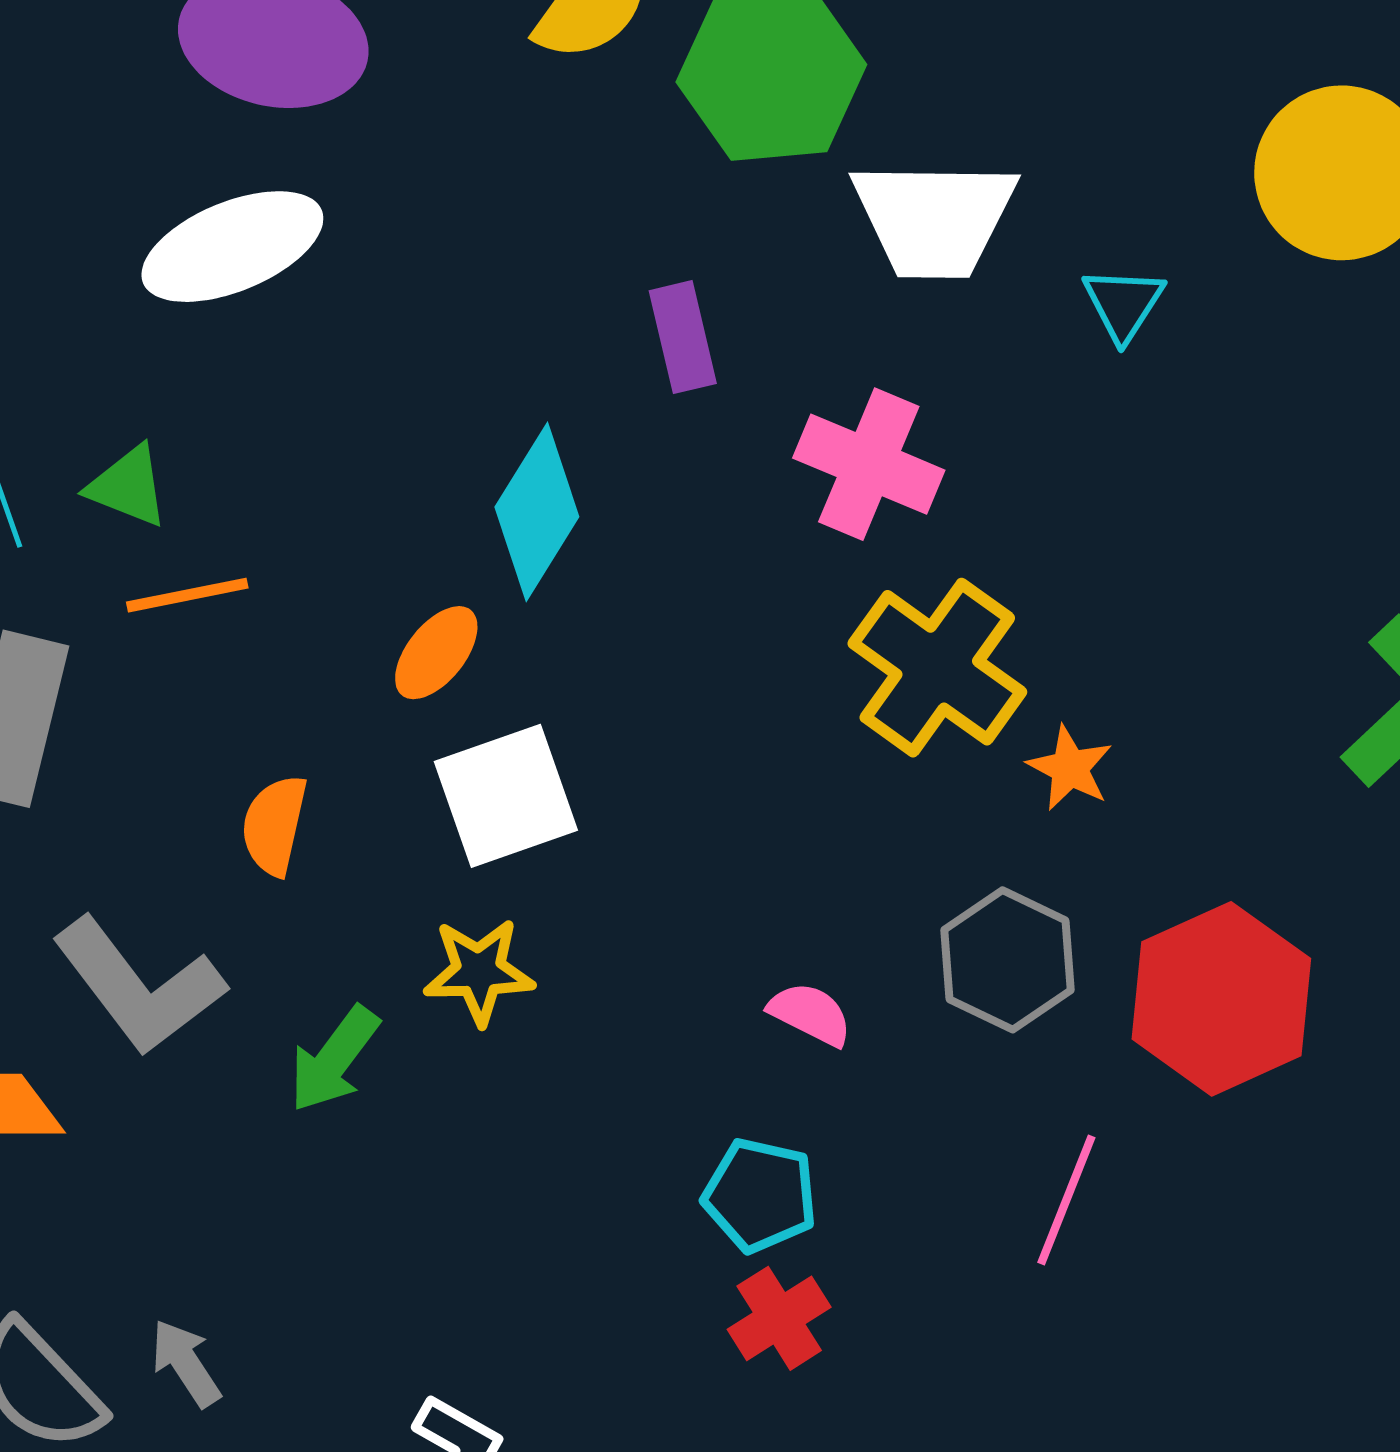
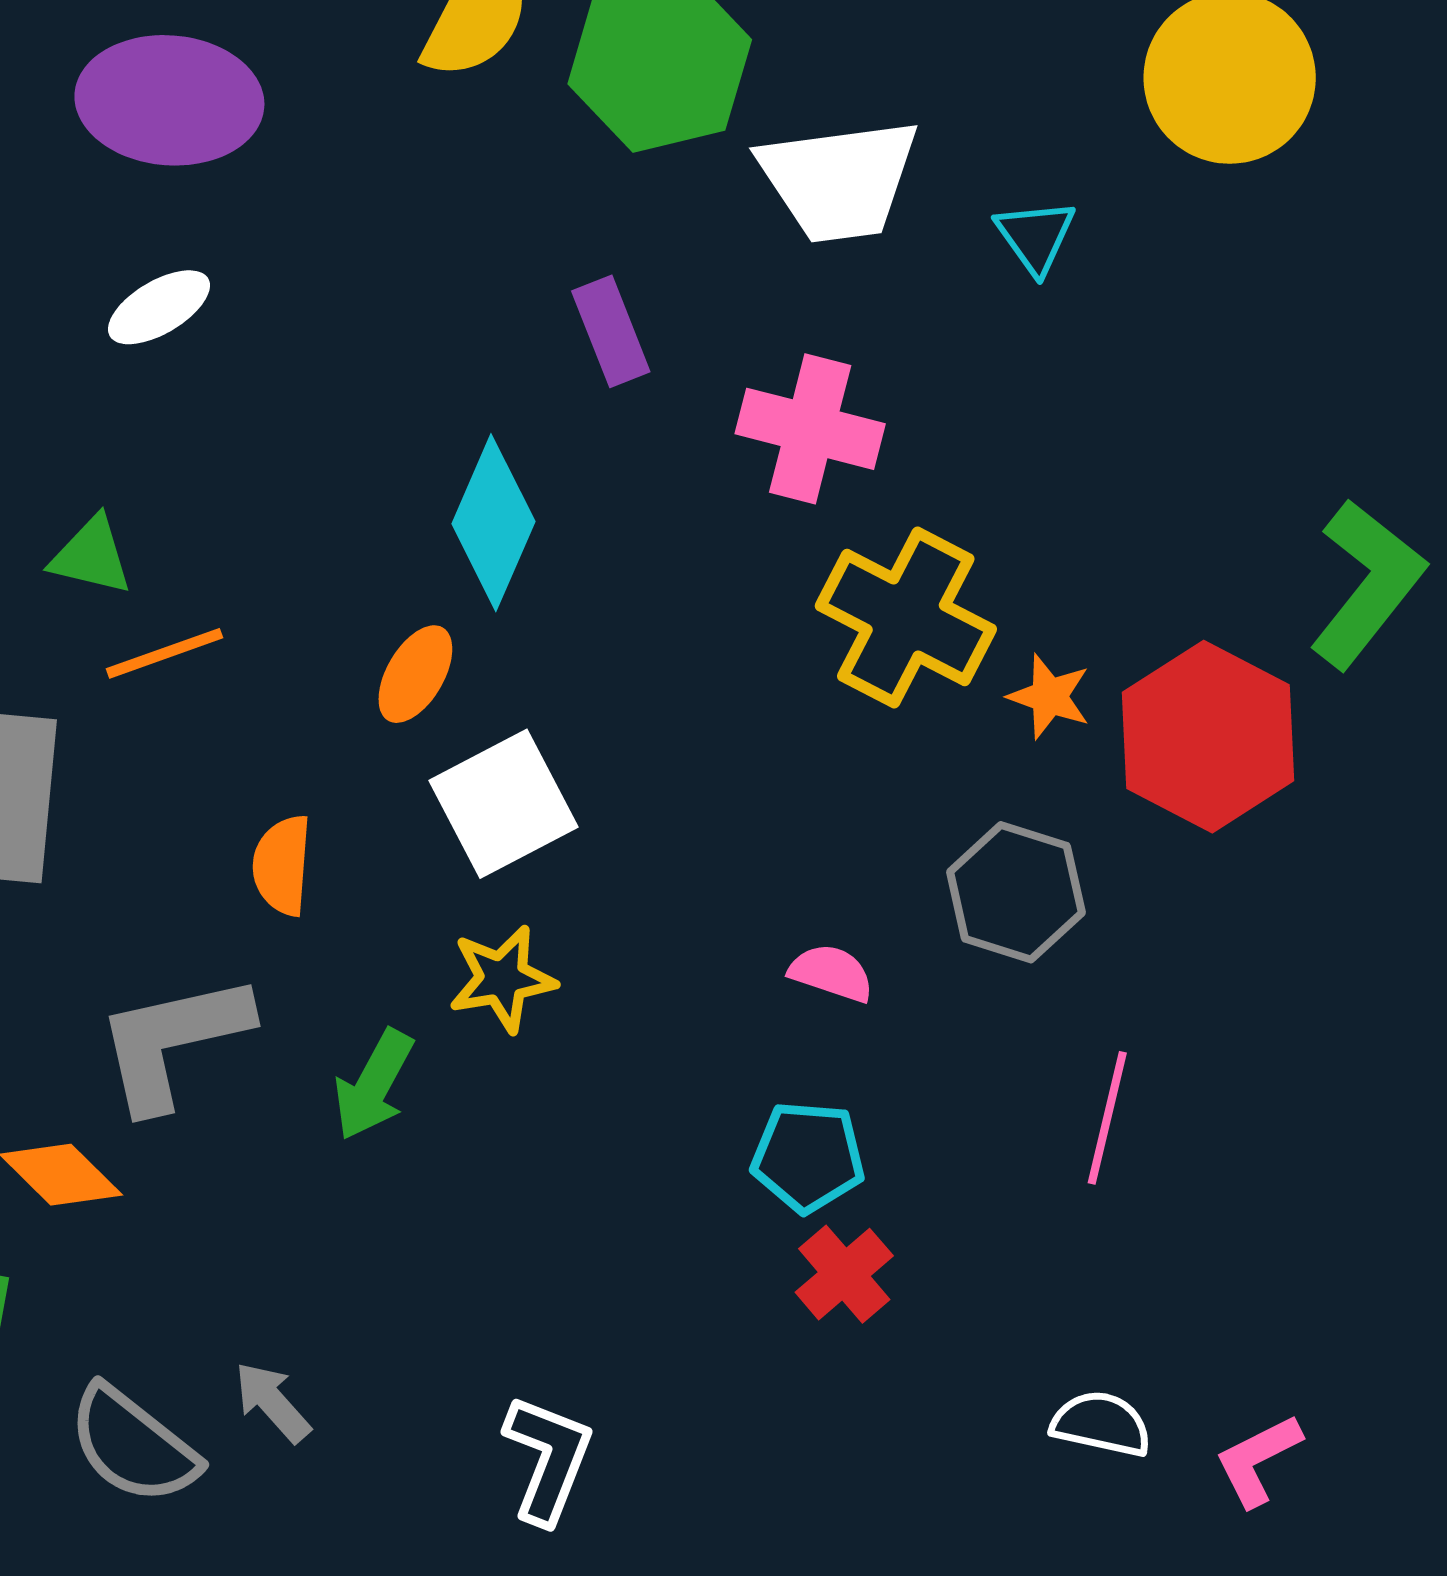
white ellipse: (232, 247) -> (159, 307), size x0.6
gray L-shape: (139, 986) -> (173, 1041), turned 123
red hexagon: (1221, 999) -> (1208, 737), moved

